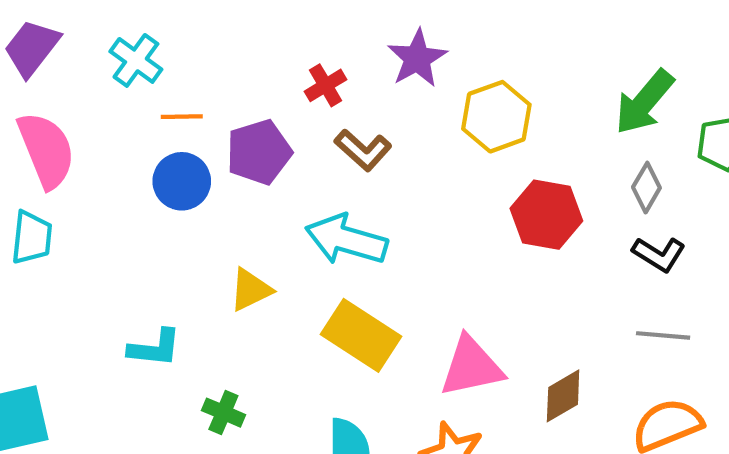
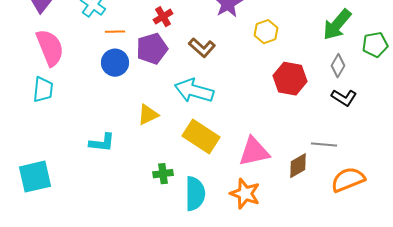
red cross: (326, 85) -> (163, 17), moved
yellow hexagon: (496, 117) -> (266, 32), size x0.7
gray line: (663, 335) -> (324, 145), moved
green cross: (223, 413) -> (163, 174), moved, turned -30

